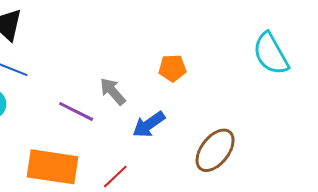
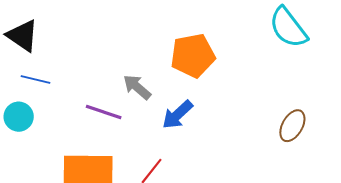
orange pentagon: (172, 68) -> (193, 56), size x1.6
brown ellipse: (215, 150) -> (292, 126), moved, size x0.7

